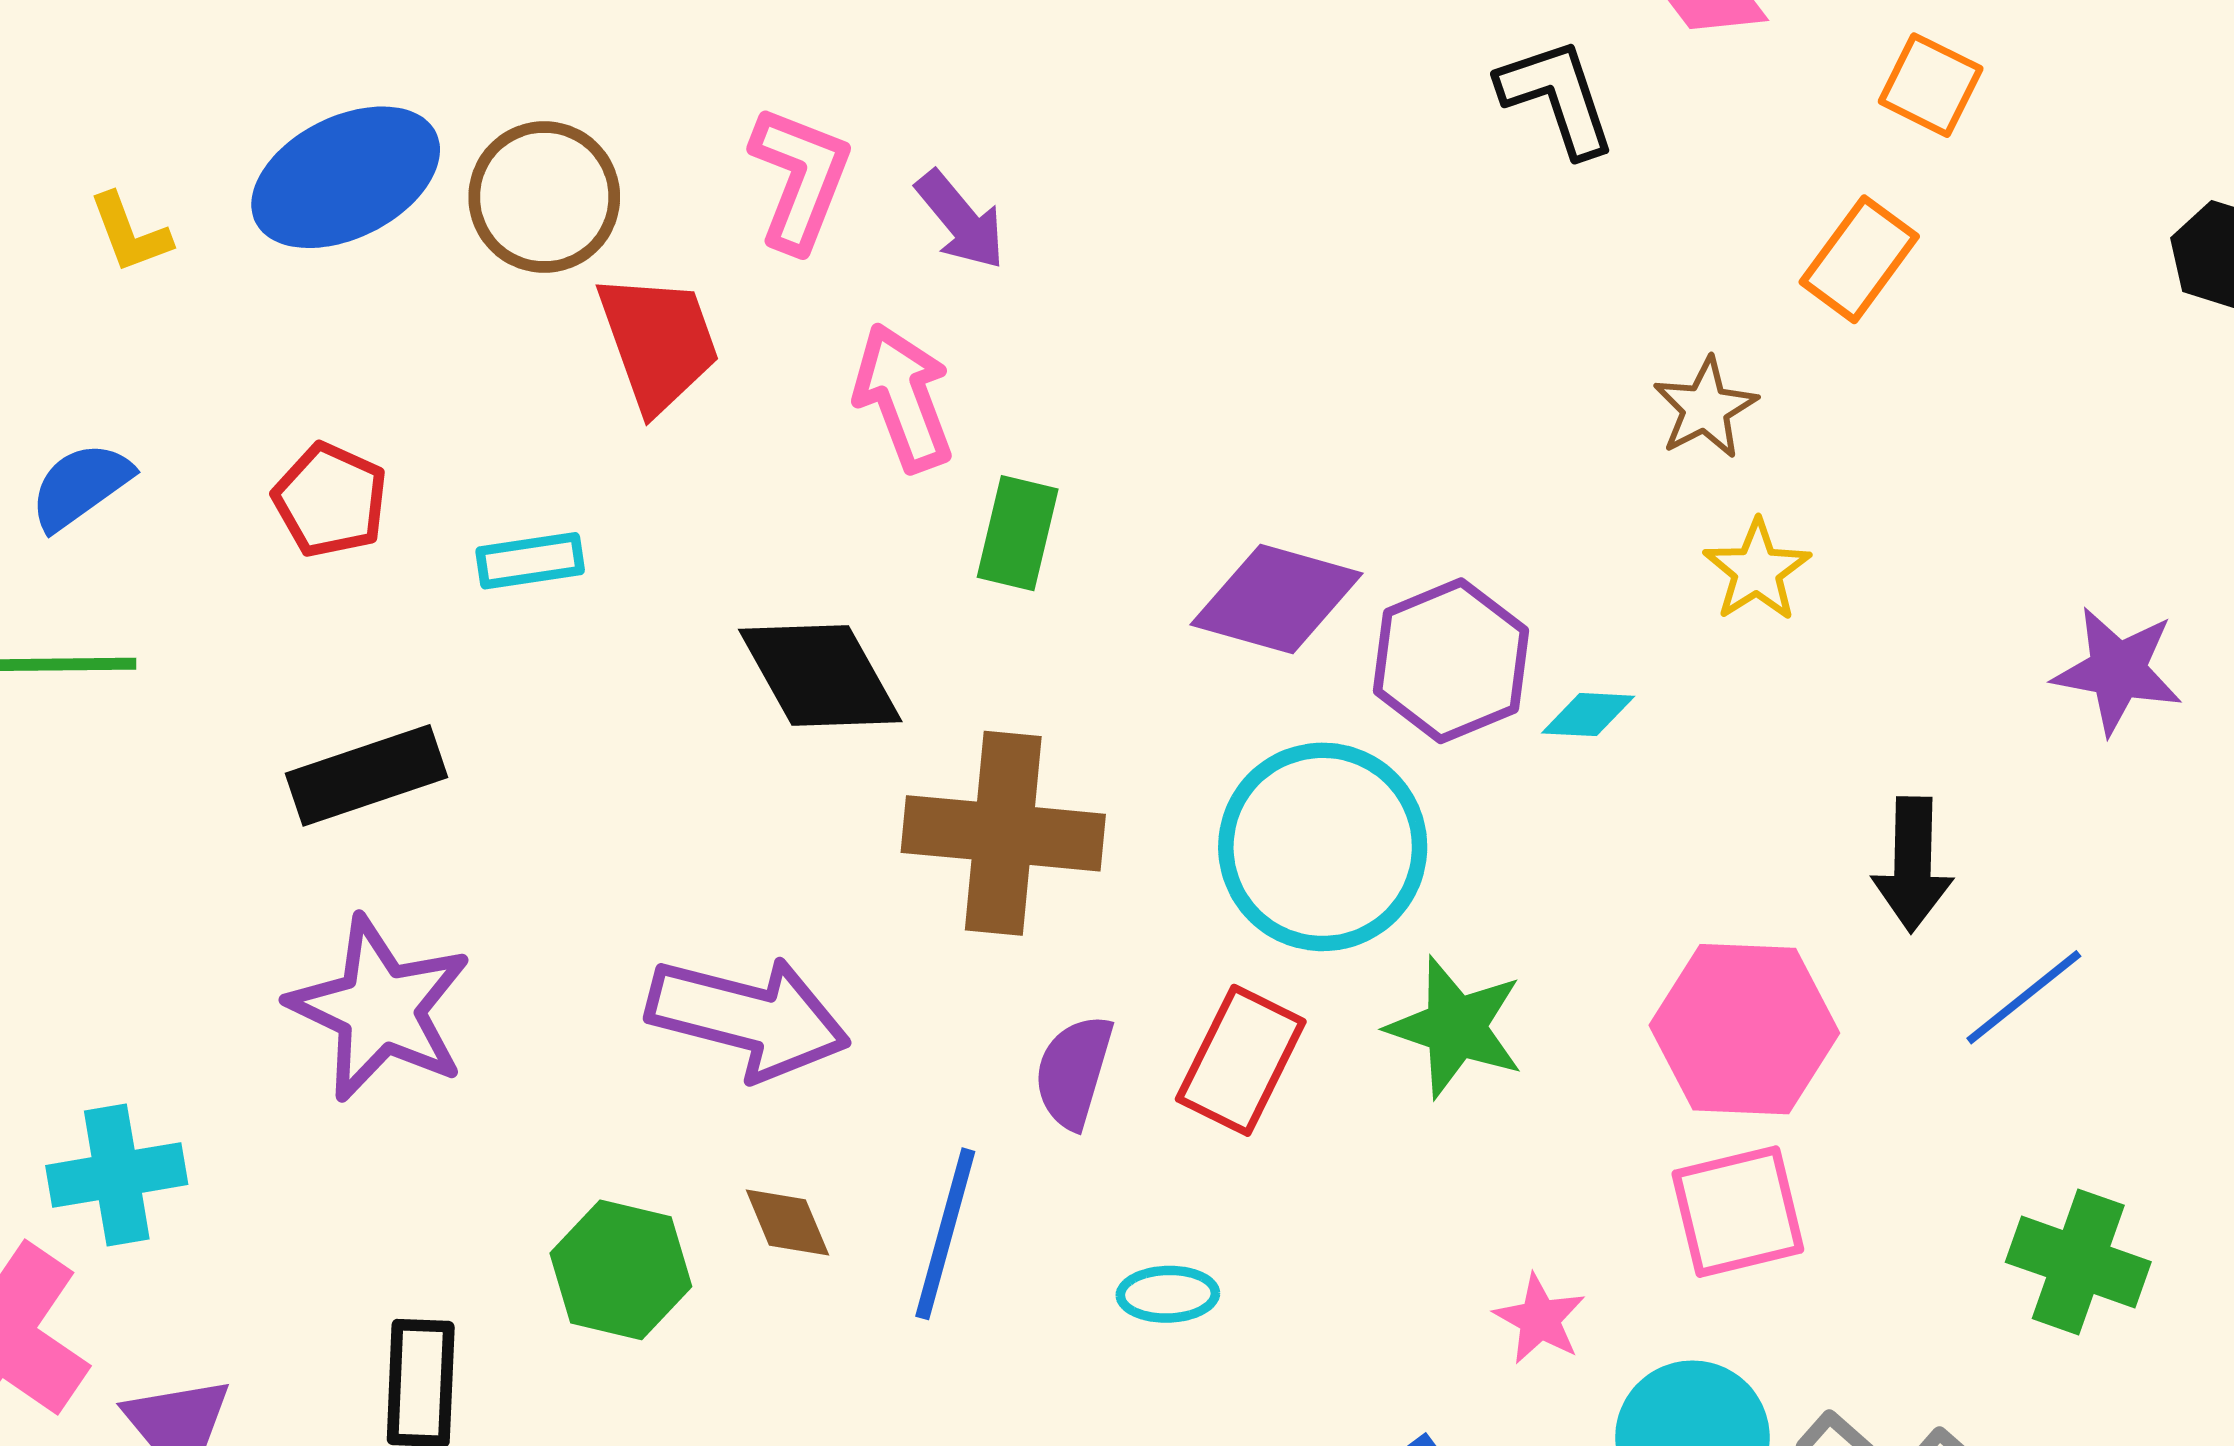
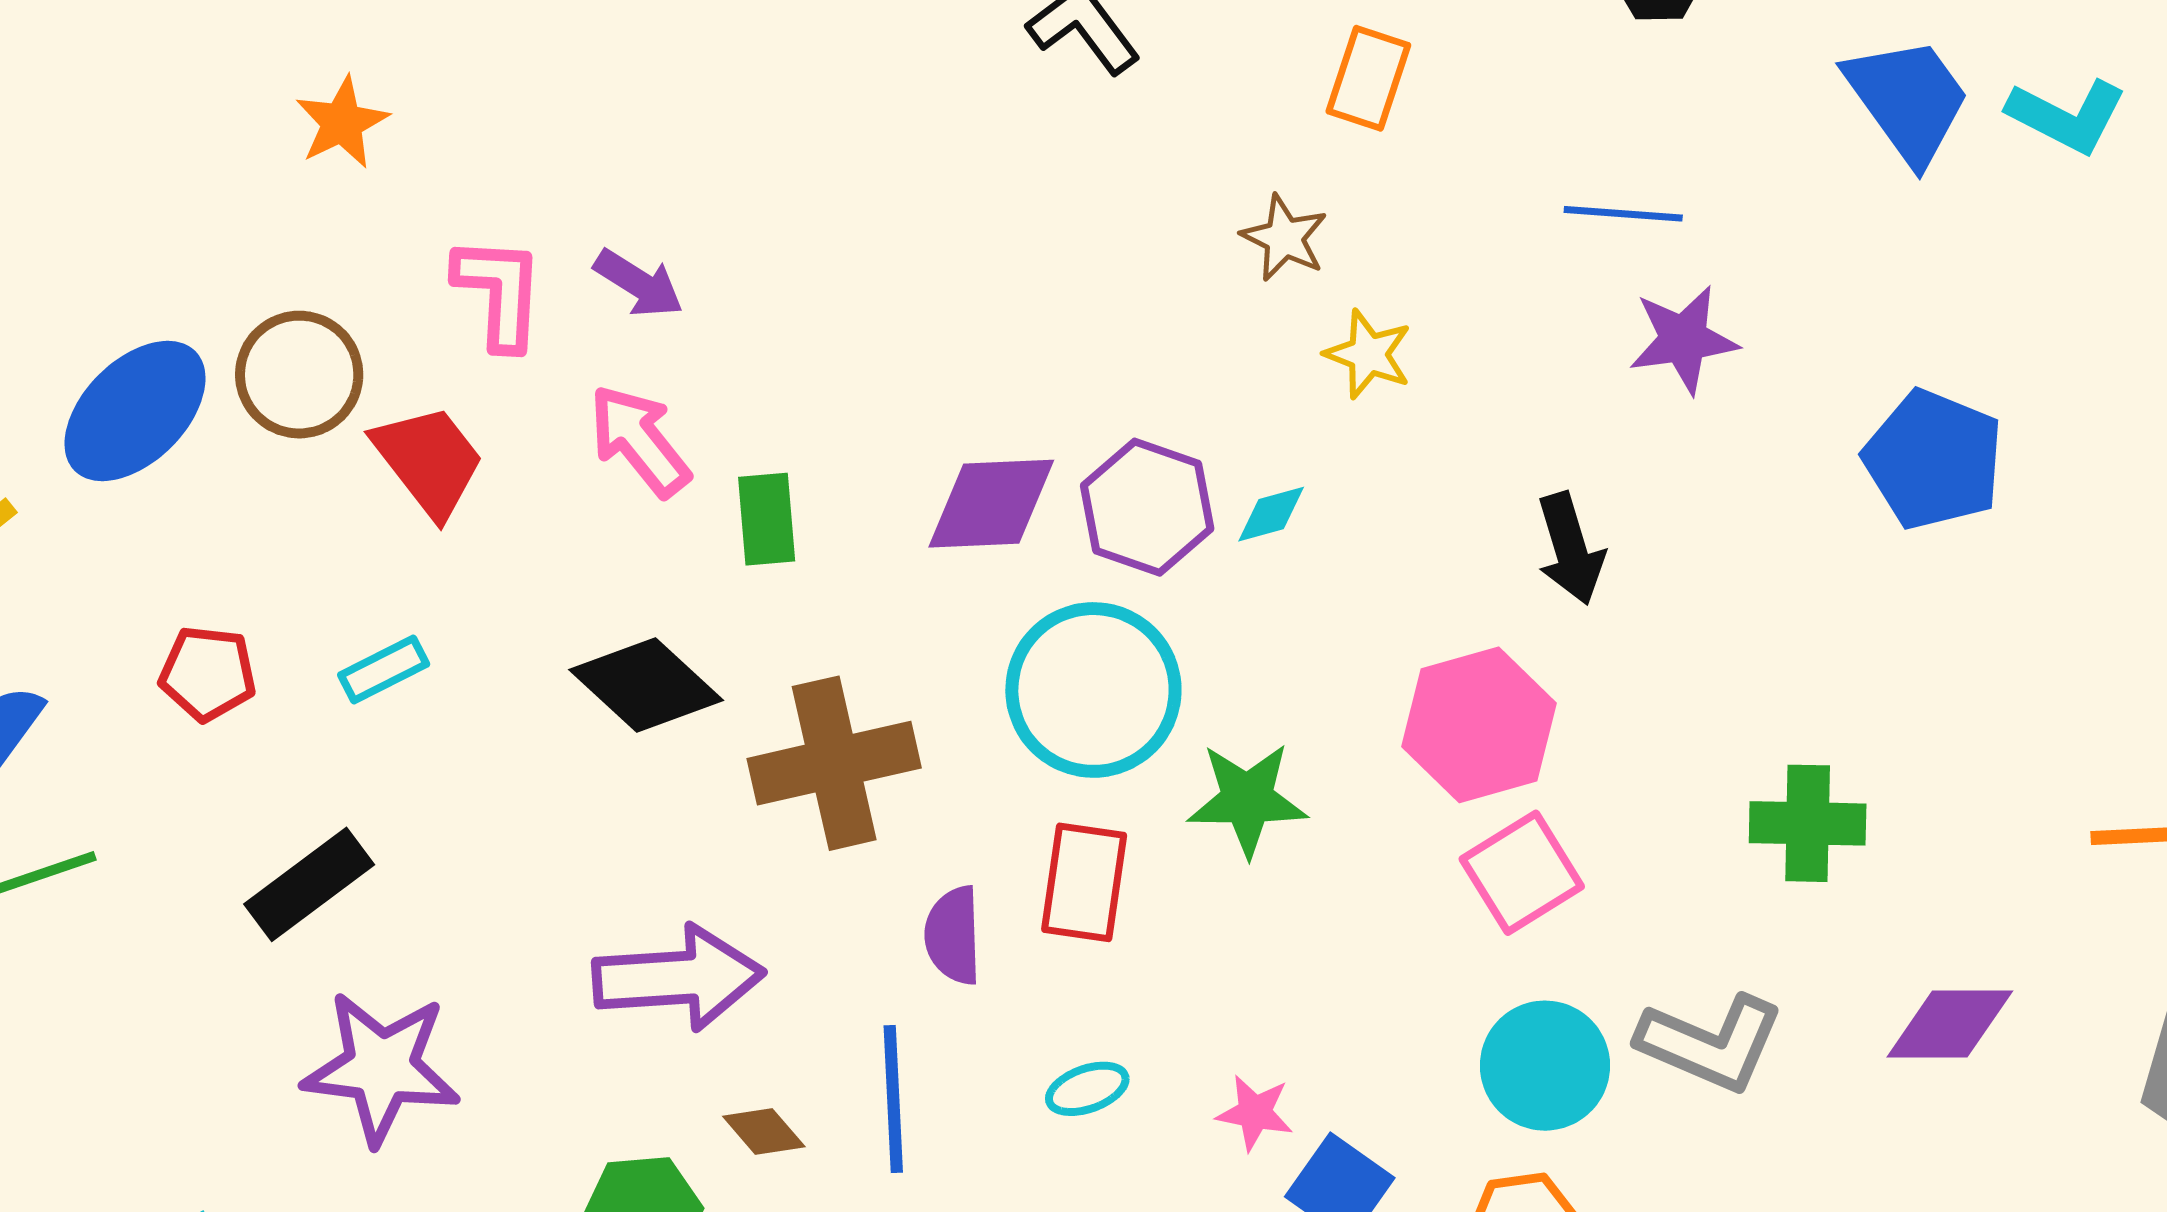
blue line: (2024, 997) -> (1623, 214), moved, turned 61
pink star: (1540, 1319) -> (1255, 1113), moved

